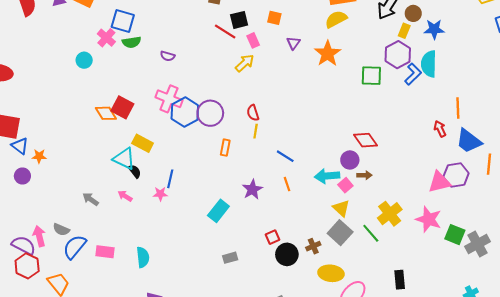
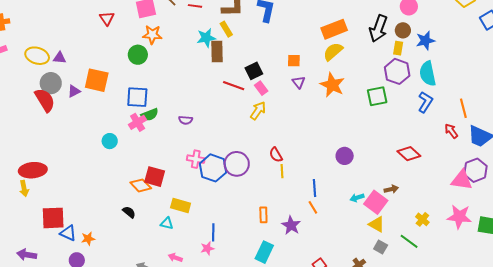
orange square: (274, 18) -> (294, 61), moved
black square: (239, 20) -> (254, 71), moved
pink cross: (106, 38) -> (138, 122), moved, turned 30
blue L-shape: (413, 74) -> (425, 102), moved
pink cross: (169, 99) -> (196, 159), size x0.7
red diamond: (365, 140) -> (409, 154), moved
orange rectangle: (225, 148) -> (263, 215), moved
blue line: (285, 156) -> (314, 188), turned 66
cyan triangle: (124, 159) -> (167, 223), size x0.6
purple circle: (350, 160) -> (345, 156), moved
black semicircle: (135, 171) -> (129, 212), moved
cyan arrow: (327, 176) -> (357, 198), size x0.6
pink triangle: (439, 182) -> (462, 180), turned 35
orange line: (287, 184) -> (313, 207), moved
pink square: (345, 185) -> (376, 202), size x1.6
yellow cross: (390, 214) -> (422, 219), size x0.6
gray square: (340, 233) -> (381, 247), size x0.6

